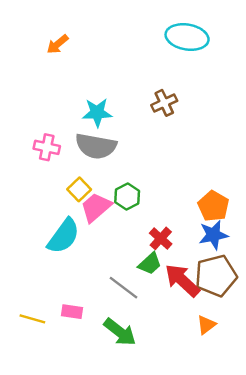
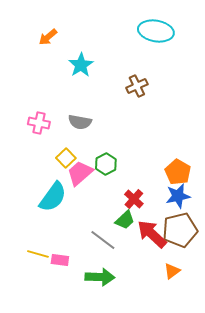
cyan star: (97, 113) -> (81, 65), moved, turned -30
gray semicircle: (96, 146) -> (80, 122), size x0.7
yellow line: (32, 319) -> (38, 254), moved
green arrow: (120, 332) -> (100, 277), turned -36

